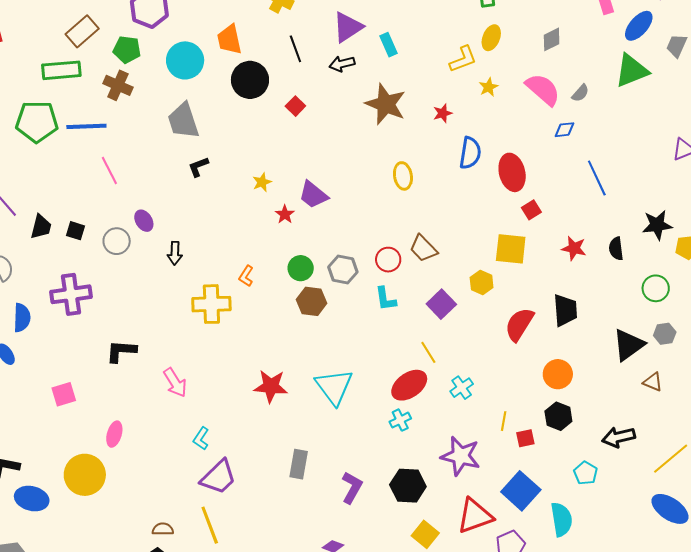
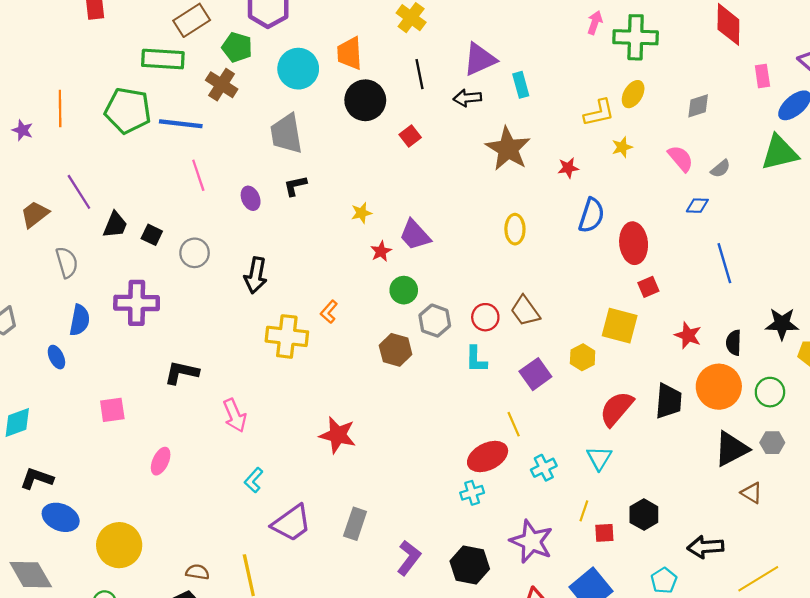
pink semicircle: (543, 89) -> (681, 158), size x0.7
purple ellipse: (144, 221) -> (251, 198), moved
black arrow: (175, 253) -> (256, 275), size x1.4
green circle: (301, 268) -> (404, 290), moved
orange circle: (558, 374) -> (719, 387), moved, size x1.4
cyan triangle: (334, 387) -> (599, 458), moved, size x0.6
yellow circle: (85, 475) -> (119, 545), moved
purple trapezoid: (218, 477) -> (292, 523), moved

